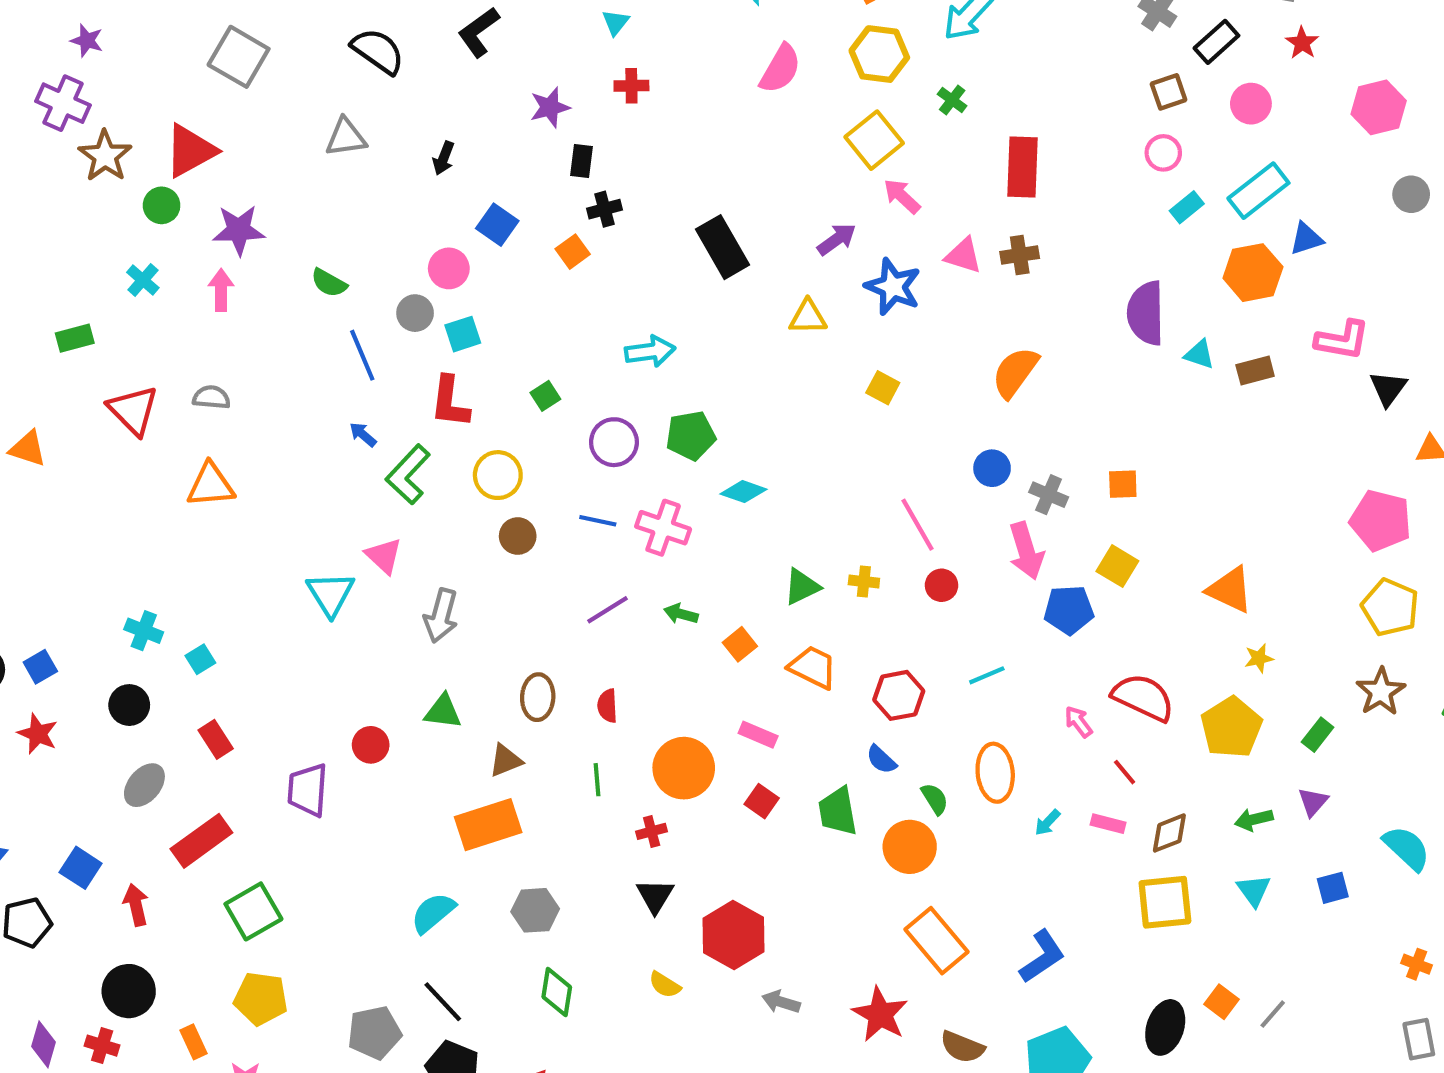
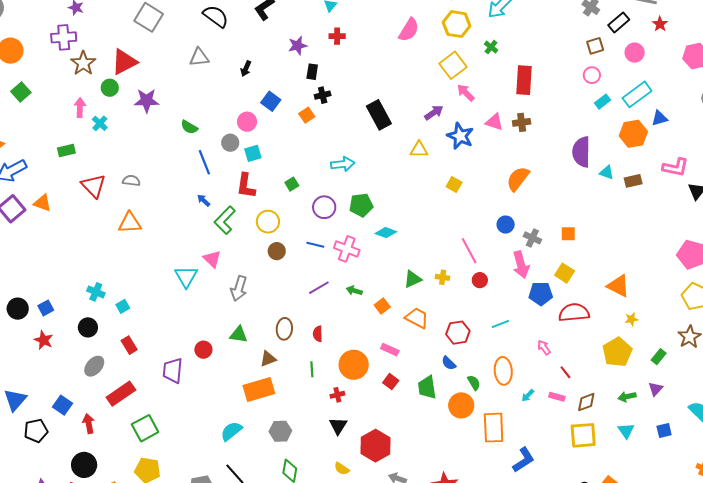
purple cross: (63, 103) -> (64, 37), turned -30
pink arrow: (221, 290) -> (80, 108), moved
red semicircle: (1143, 697) -> (574, 313), moved, turned -32
orange rectangle: (936, 941) -> (494, 428), moved, turned 36

